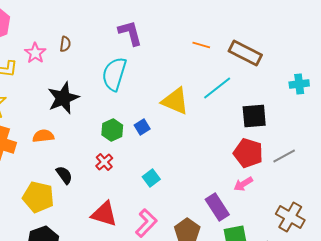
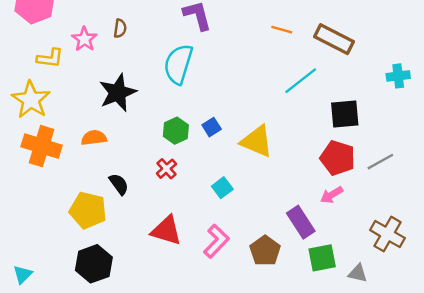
yellow triangle: (175, 101) -> (257, 141), moved

